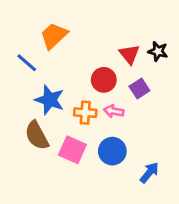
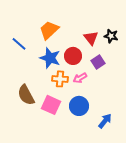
orange trapezoid: (54, 36) -> (49, 30), moved
blue star: (50, 100) -> (50, 58), moved
pink arrow: (114, 111) -> (80, 78), turned -40

